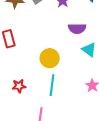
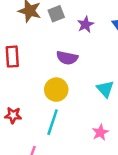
purple semicircle: (77, 29) -> (67, 58), moved

